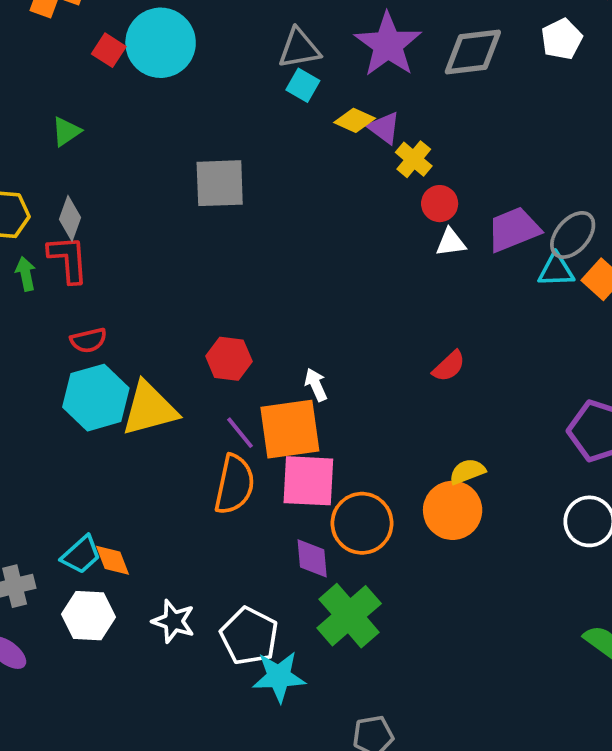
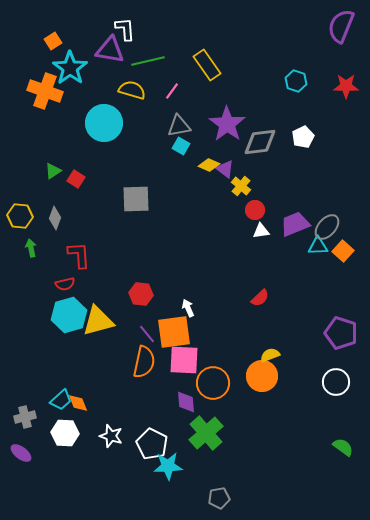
white pentagon: (562, 39) -> (303, 137), moved
red square: (109, 50) -> (76, 179), moved
gray diamond: (473, 52) -> (260, 142), moved
red L-shape: (68, 259) -> (79, 255), moved

